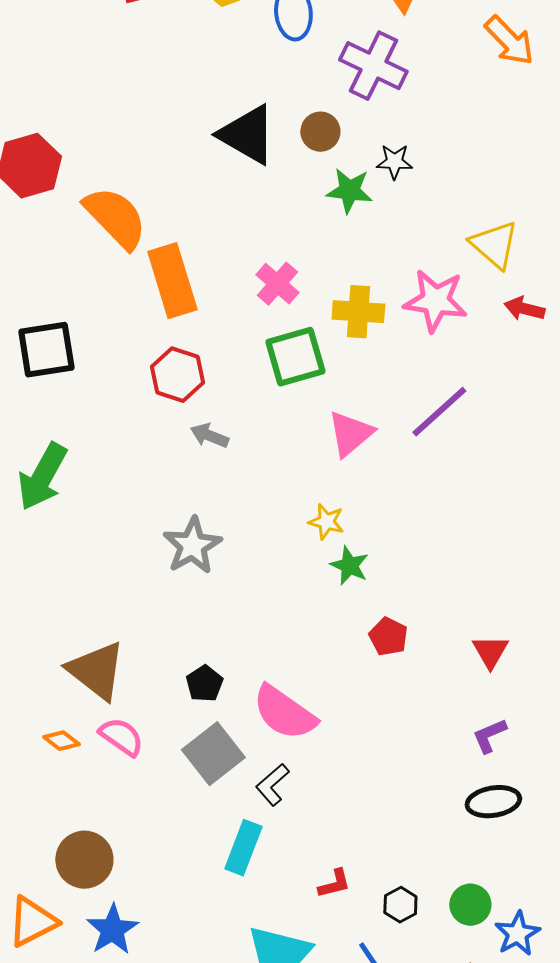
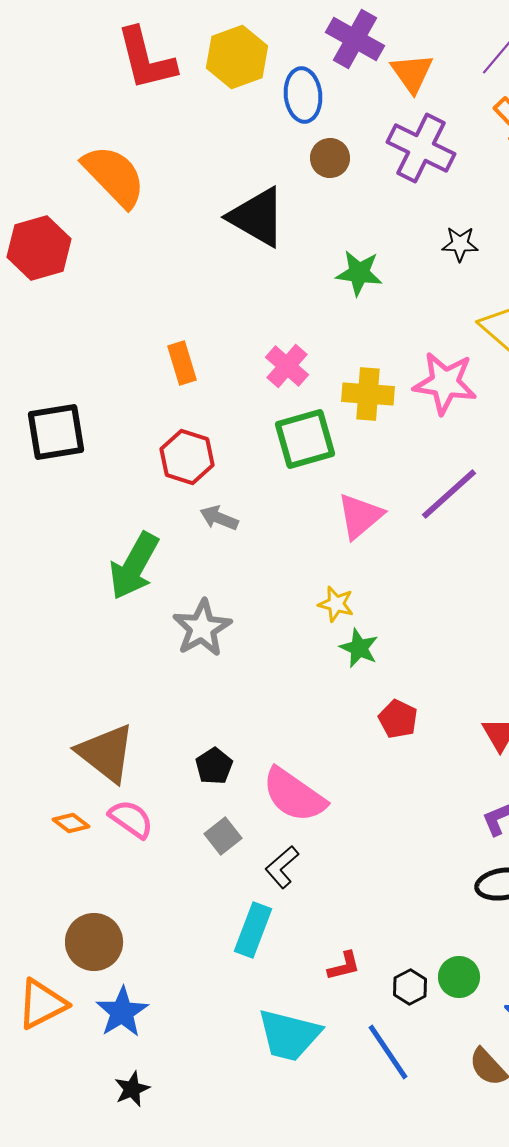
purple cross: (373, 66) -> (421, 148), moved
brown circle: (320, 132) -> (330, 158), moved
black star: (394, 162) -> (460, 244), moved
orange semicircle: (115, 218) -> (114, 176), moved
orange rectangle: (172, 281) -> (182, 363), size x0.6
green arrow: (42, 477) -> (134, 566), moved
gray square: (213, 754) -> (223, 836), size x0.6
green circle: (470, 905) -> (459, 977), moved

